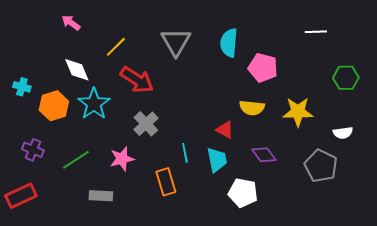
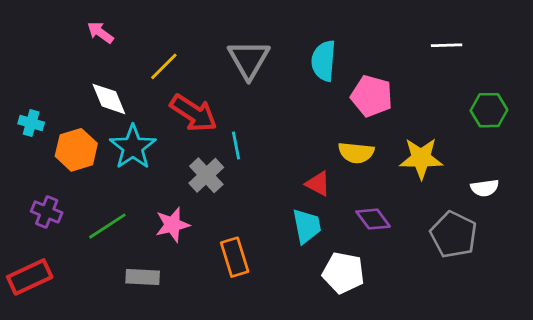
cyan line: (185, 153) -> (236, 146), moved

